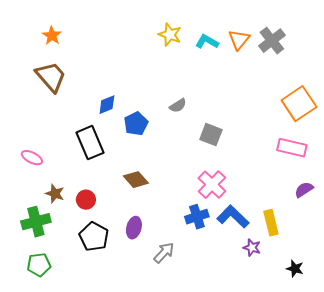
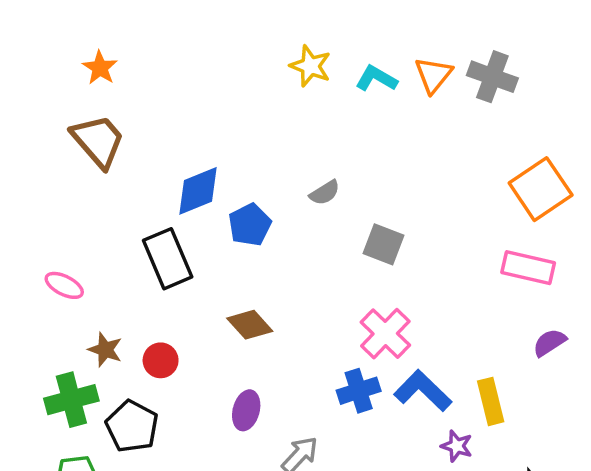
gray cross: (272, 41) -> (492, 77), turned -32
blue diamond: (107, 105) -> (198, 191), size x1.4
black pentagon: (94, 237) -> (132, 426), moved

